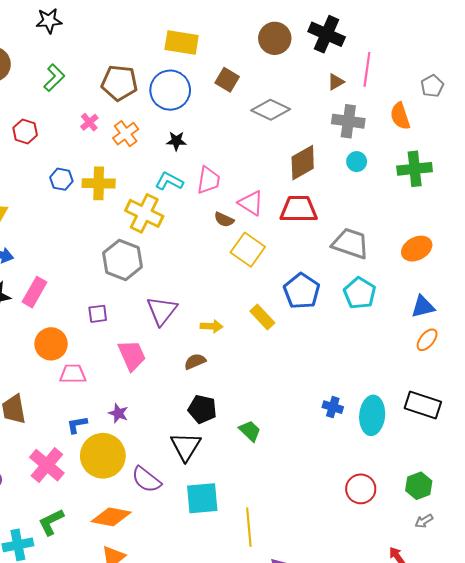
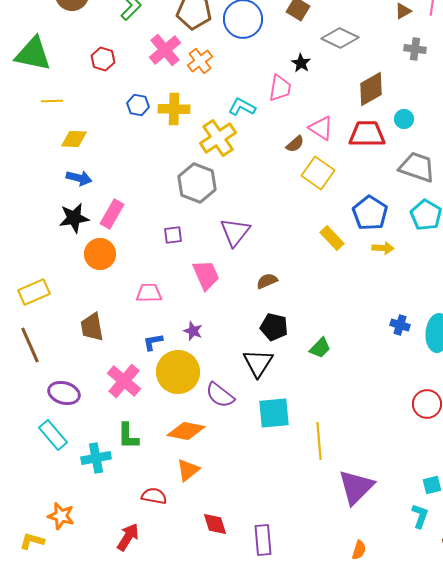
gray cross: (348, 121) -> (415, 49), size x0.7
pink cross: (89, 122) -> (165, 50), size x1.8
black star: (176, 141) -> (301, 63), moved, turned 30
cyan circle: (357, 162) -> (404, 119), moved
pink trapezoid: (208, 180) -> (280, 88), moved
yellow cross: (144, 213) -> (218, 138), turned 30
brown semicircle: (224, 220) -> (295, 144), turned -66
yellow arrow: (212, 326) -> (383, 248), moved
orange circle: (51, 344) -> (100, 254), moved
green trapezoid: (250, 431) -> (320, 348), turned 90
green L-shape: (51, 522) -> (128, 436), turned -64

